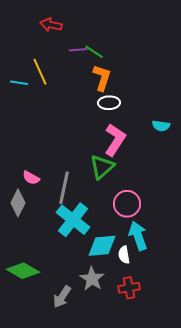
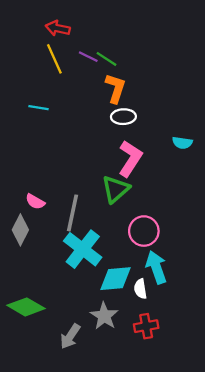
purple line: (78, 50) -> (88, 57), turned 30
yellow line: (40, 72) -> (54, 59), moved
cyan line: (19, 83) -> (39, 108), moved

